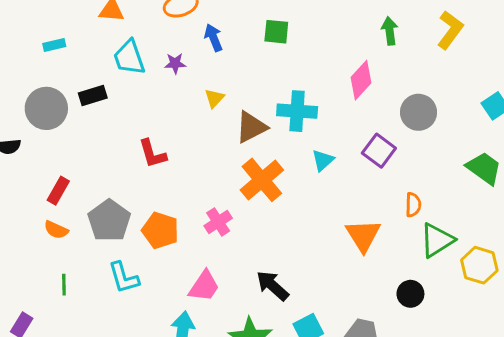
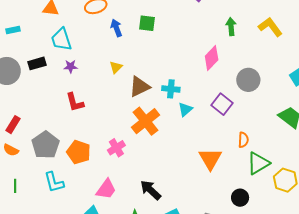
yellow L-shape: (450, 30) -> (270, 27), turned -75
green square: (276, 32) -> (147, 23), moved
purple star: (175, 63) -> (71, 67), moved
cyan cross: (297, 111) -> (171, 89), moved, size x0.7

